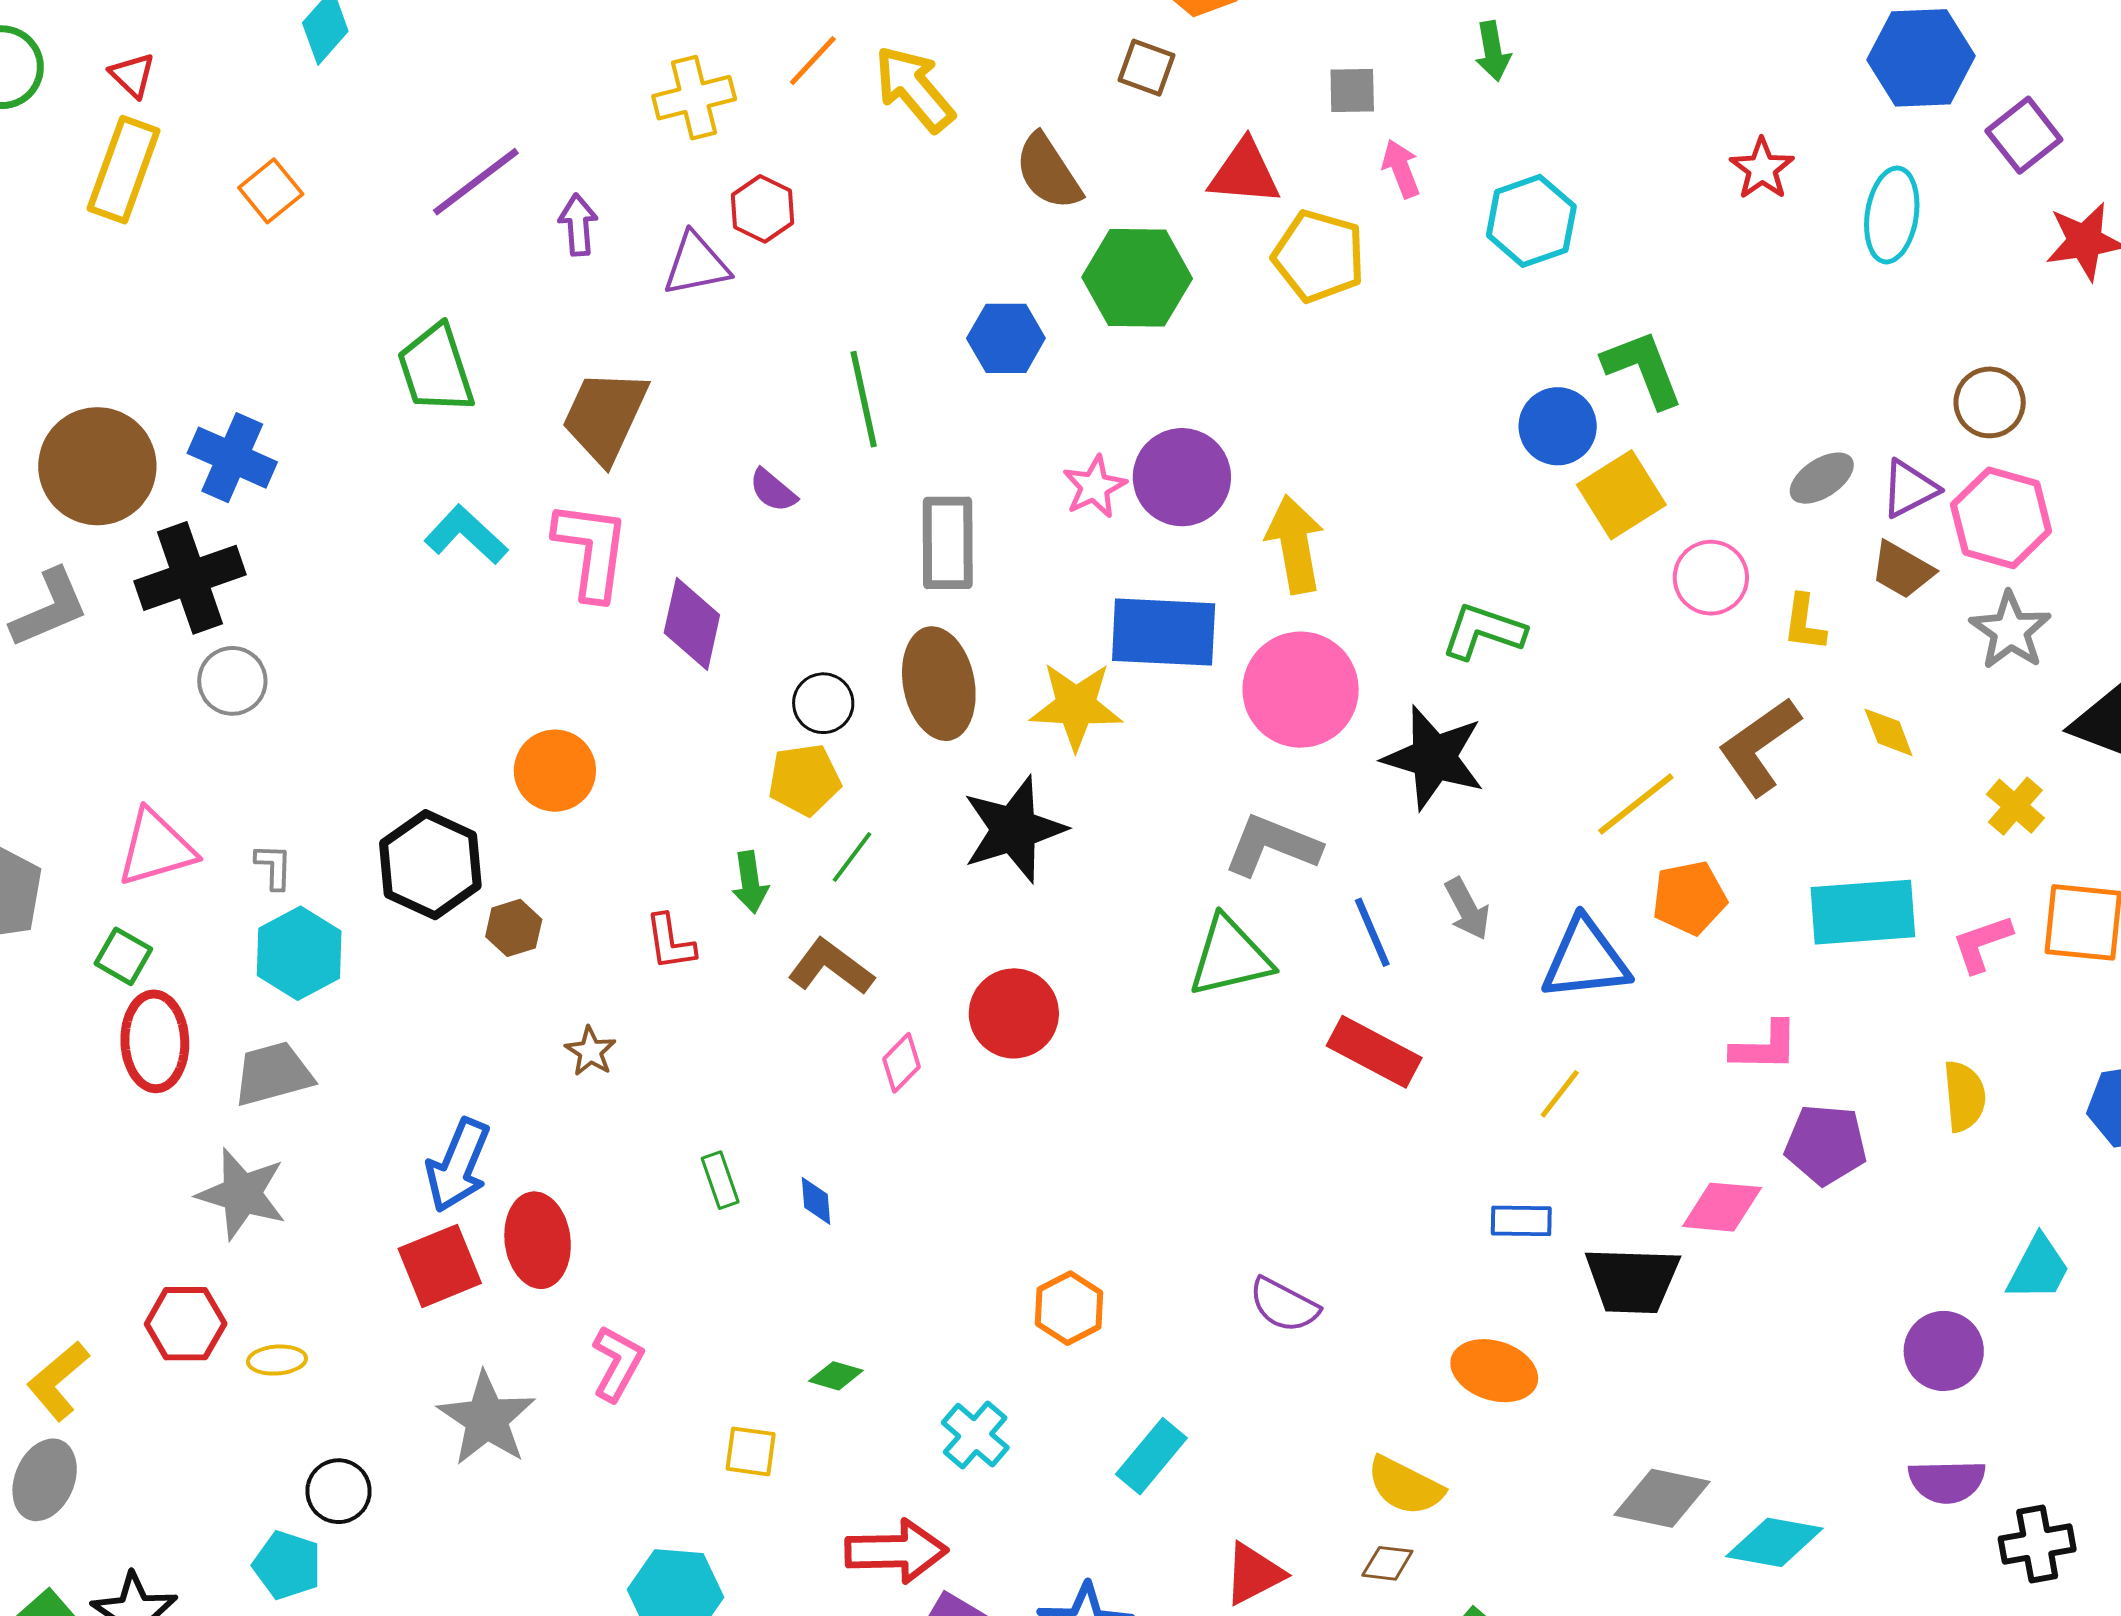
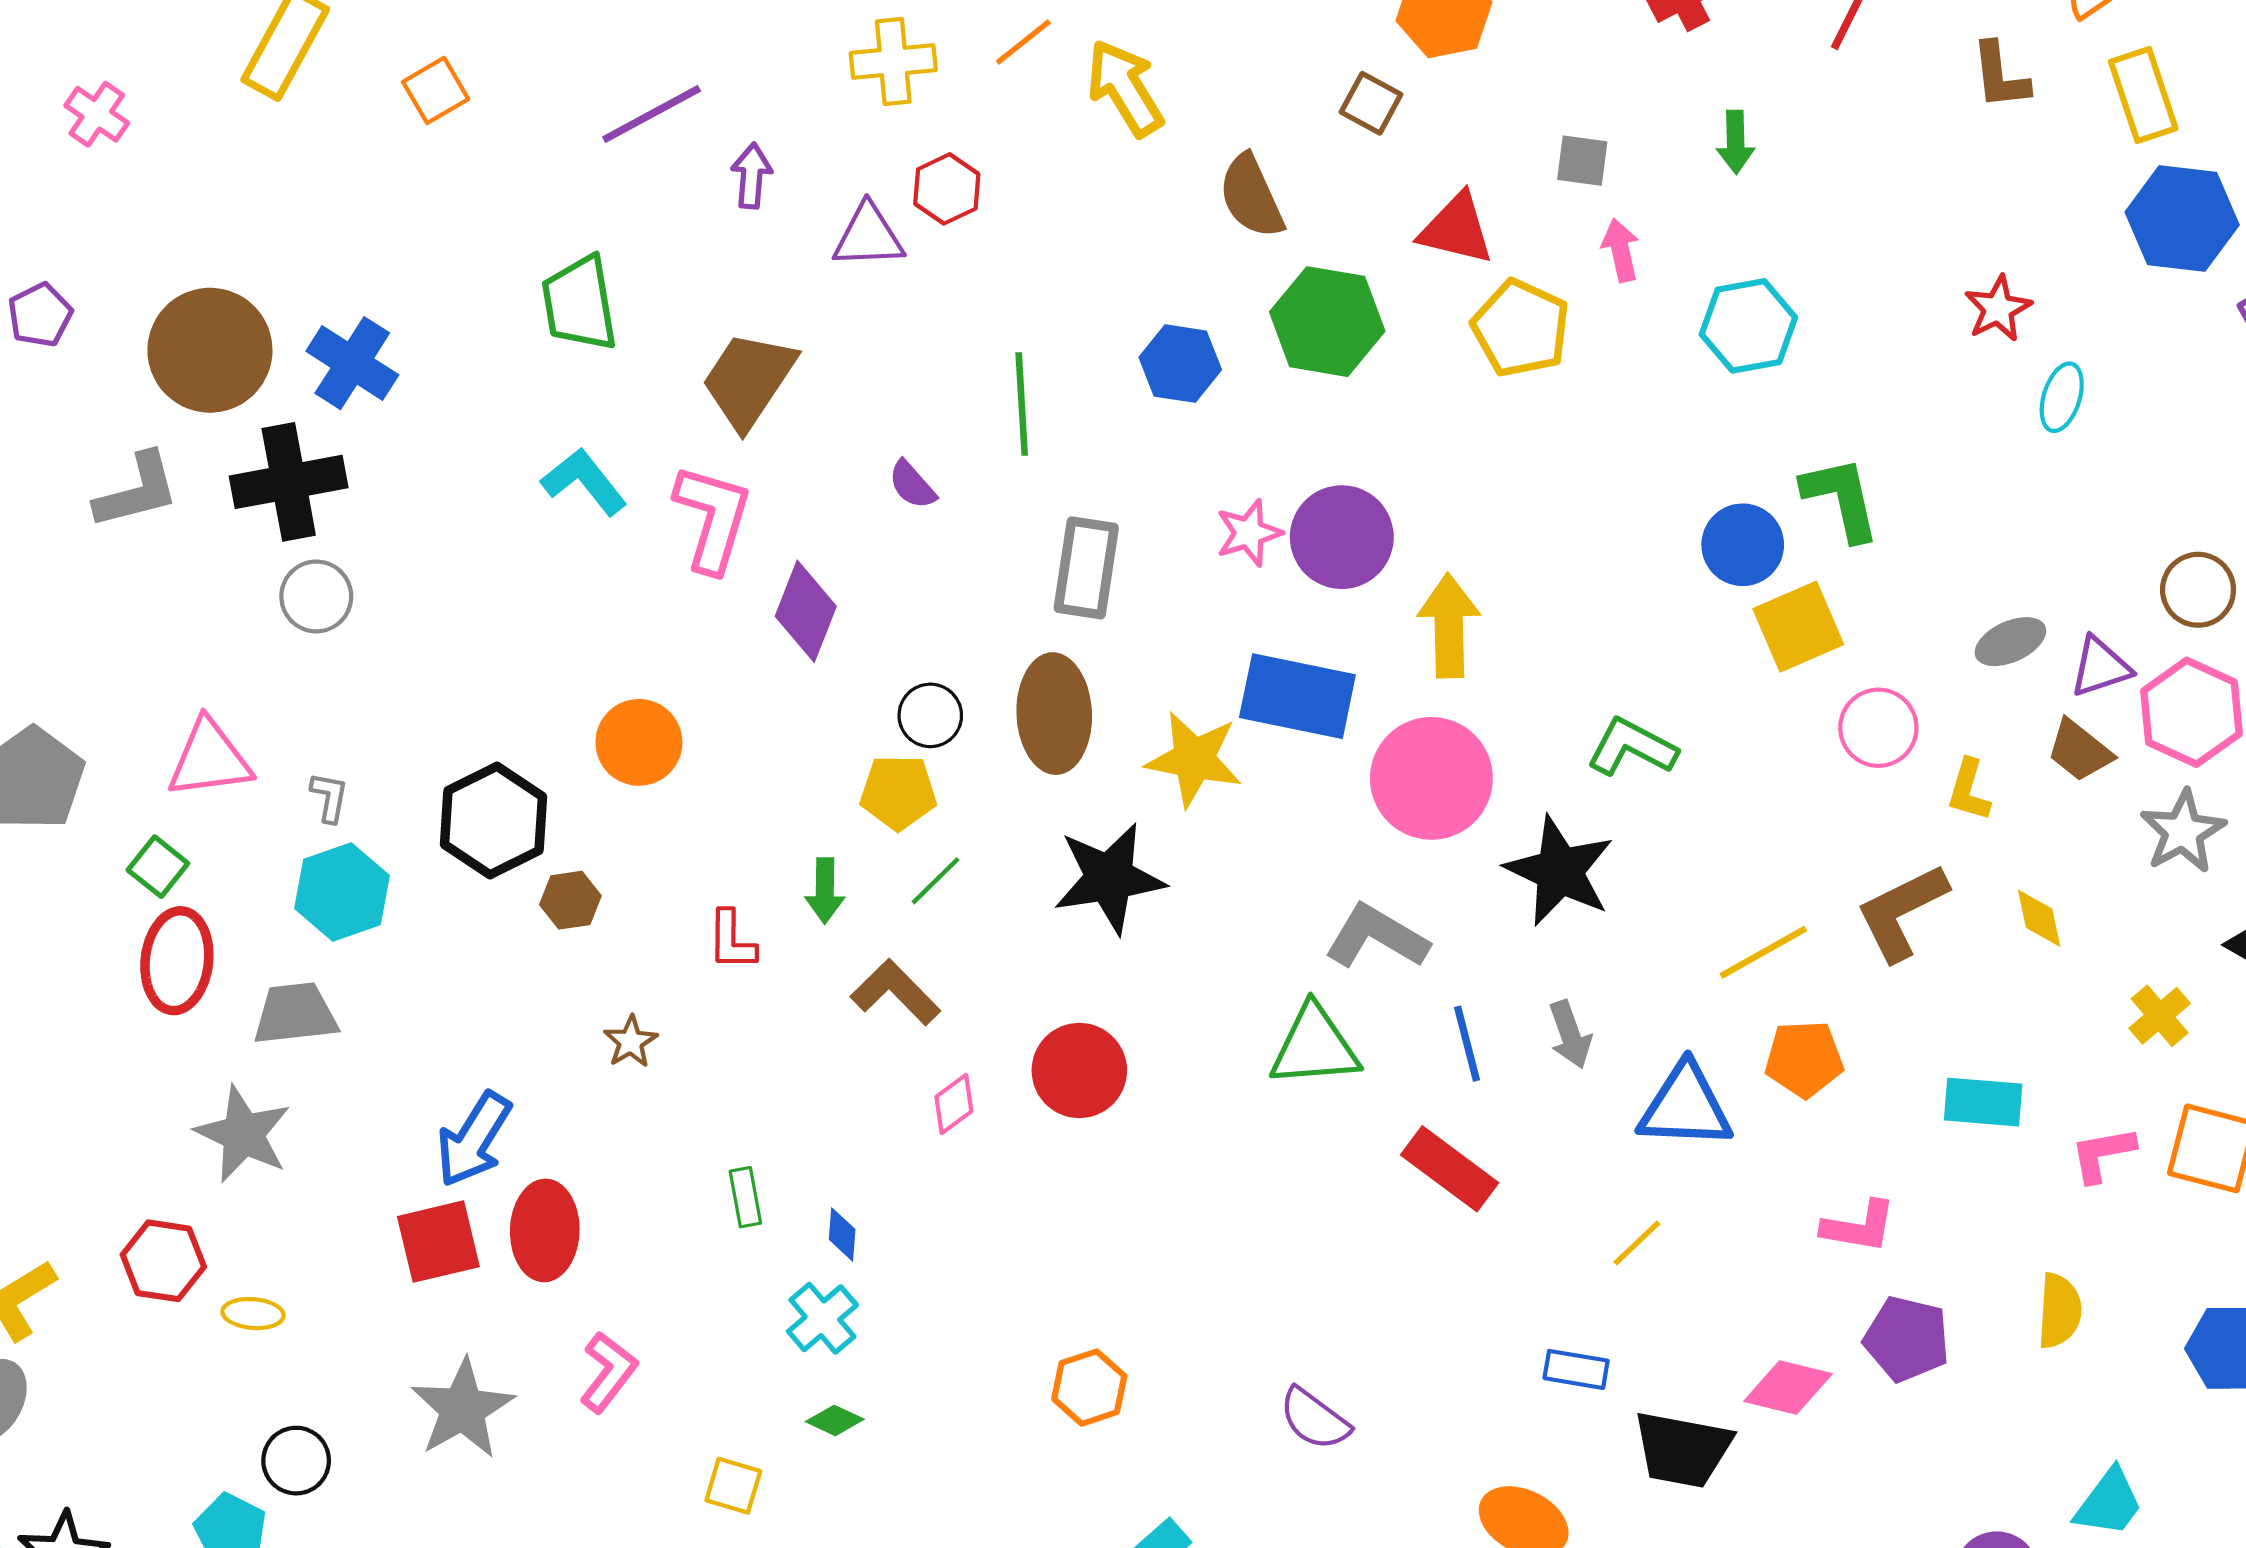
cyan ellipse: (1892, 215) -> (2062, 397), moved, size x0.7
cyan rectangle: (1863, 912) -> (1983, 1102), size x0.7
cyan cross: (975, 1435) -> (822, 1318), moved

